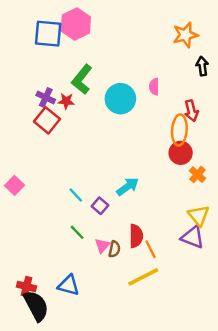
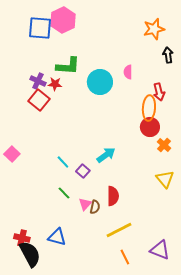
green L-shape: (82, 79) -> (68, 66), turned -125
purple triangle: (193, 237) -> (160, 250), moved
orange line: (150, 249) -> (125, 257), moved

